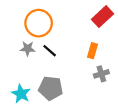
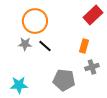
gray pentagon: (51, 88) -> (64, 80), moved
cyan star: (21, 94) -> (19, 85), turned -30

